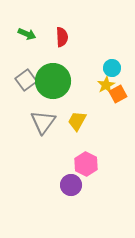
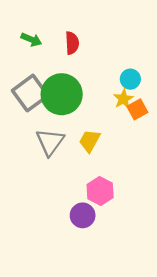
gray square: (26, 80) -> (30, 93), size x1.4

